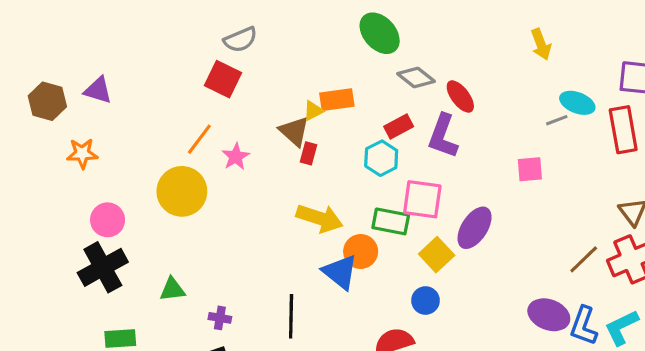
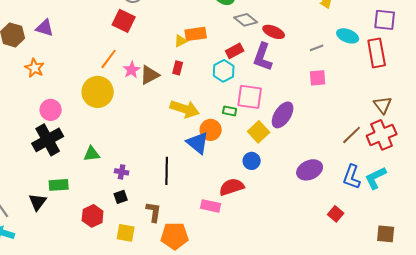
red ellipse: (460, 96) -> (274, 32), turned -30
gray line: (557, 120) -> (317, 48), moved
brown triangle: (294, 131) -> (150, 75), moved, turned 50
orange star: (82, 153) -> (35, 68), turned 30
green rectangle: (391, 221) -> (230, 111), size x0.6
purple ellipse: (549, 315) -> (310, 170), moved, turned -45

